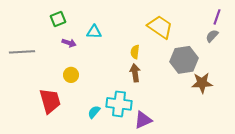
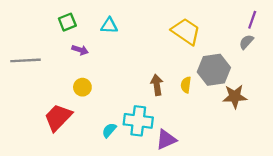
cyan triangle: (94, 32) -> (109, 26), moved
yellow semicircle: (135, 52) -> (186, 85), moved
red trapezoid: (50, 101) -> (58, 117), turned -120

